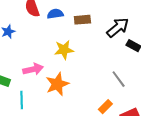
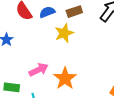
yellow star: (64, 50) -> (64, 33), moved

